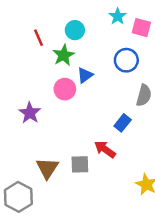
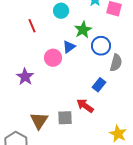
red line: (38, 38) -> (32, 26), moved
green star: (64, 55) -> (83, 30), moved
blue circle: (126, 60) -> (101, 46), moved

